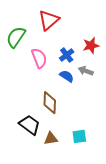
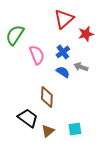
red triangle: (49, 20) -> (64, 19), moved
red star: (91, 45) -> (86, 34), moved
brown triangle: (51, 139) -> (48, 131), turned -32

